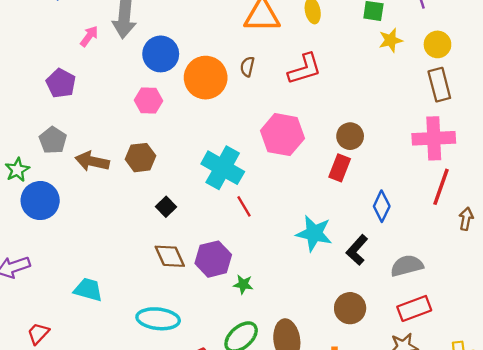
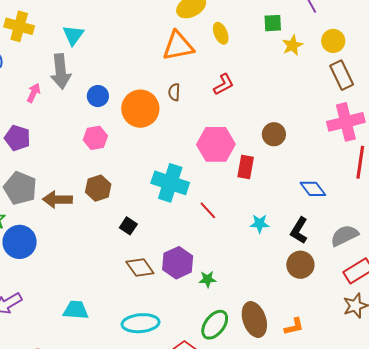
blue circle: (161, 54) -> (98, 96), size x0.7
red L-shape: (305, 69) -> (224, 84), size x0.7
gray pentagon: (53, 140) -> (20, 188), size x1.4
red rectangle: (340, 168) -> (246, 167), moved
red line: (244, 206) -> (208, 210), moved
blue diamond: (382, 206) -> (313, 189), turned -52
cyan star: (314, 233) -> (260, 224), size x0.6
brown circle: (350, 308) -> (300, 265), moved

